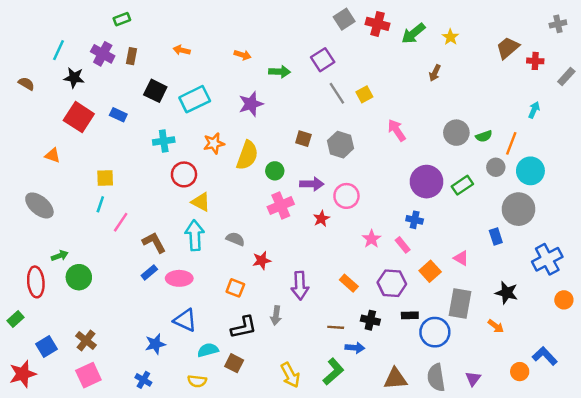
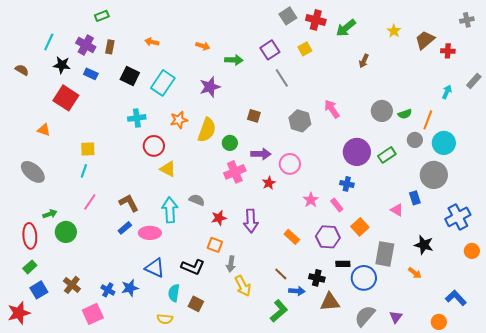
yellow star: (450, 37) -> (394, 31), moved
gray rectangle: (566, 76) -> (474, 81), moved
yellow square: (364, 94) -> (305, 49), moved
cyan rectangle: (195, 99) -> (163, 83), turned -30
blue rectangle: (118, 115) -> (91, 74), moved
gray hexagon: (340, 145) -> (300, 121), moved
pink line: (121, 222) -> (90, 202), moved
cyan arrow: (195, 235) -> (170, 210), moved
pink triangle: (461, 258) -> (397, 210), moved
purple arrow: (300, 286) -> (251, 221), moved
orange square: (235, 288) -> (215, 245), moved
green rectangle: (16, 319) -> (30, 267), moved
black cross: (370, 320) -> (317, 278), moved
black L-shape: (244, 327) -> (193, 267), moved, turned 35
brown line: (336, 327) -> (281, 274), turned 40
cyan semicircle: (208, 350) -> (174, 293), turned -66
orange circle: (520, 372) -> (439, 322), moved
pink square: (88, 375) -> (93, 314), moved
yellow arrow: (290, 375) -> (243, 286), moved
gray semicircle: (436, 378) -> (365, 316), turned 50
brown triangle: (395, 379) -> (330, 302), moved
blue cross: (143, 380) -> (108, 290), moved

